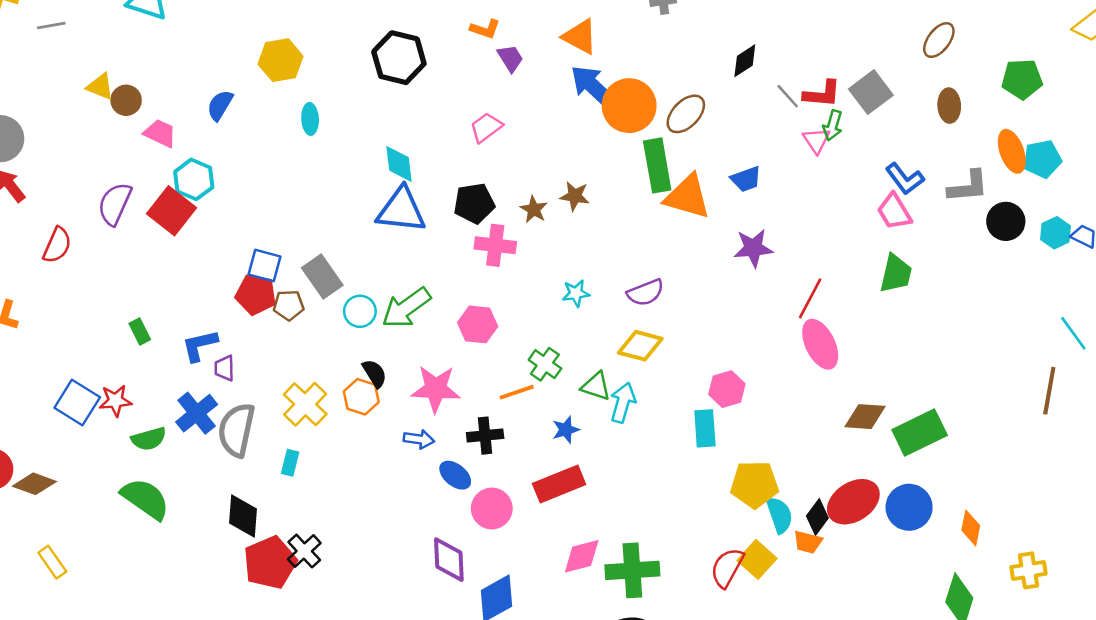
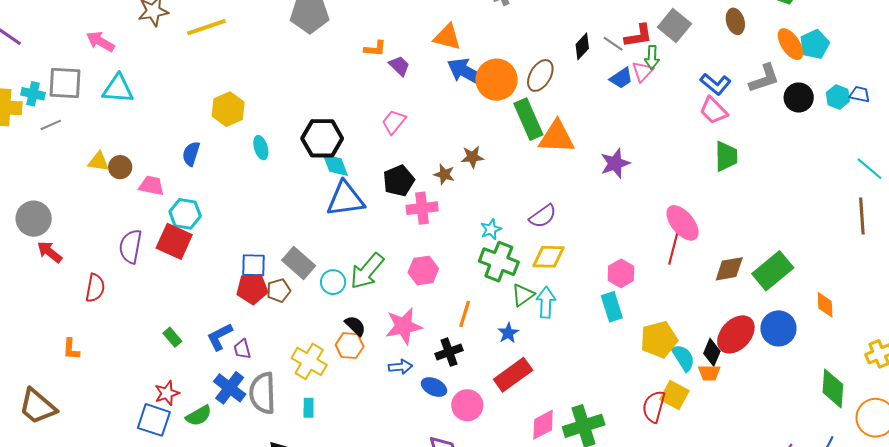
black hexagon: (399, 58) -> (322, 138), moved
black diamond: (745, 61) -> (582, 46), moved
pink triangle: (816, 140) -> (643, 72), turned 30
blue trapezoid: (746, 179) -> (621, 78), moved
red line: (810, 298) -> (673, 248), moved
green cross: (545, 364) -> (499, 262), moved, size x1.5
green triangle: (596, 386) -> (523, 295), turned -40
orange line: (517, 392) -> (465, 314), turned -40
blue square: (77, 402) -> (154, 420), moved
orange diamond: (971, 528) -> (825, 305), moved

